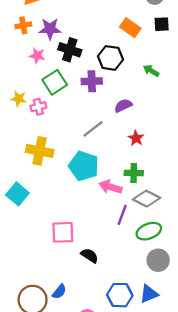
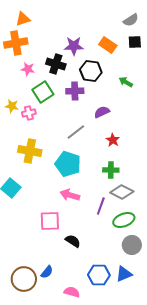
orange cross: (23, 25) -> (16, 43), size x1.6
purple star: (50, 29) -> (74, 46), moved
pink arrow: (110, 187) -> (70, 195), moved

